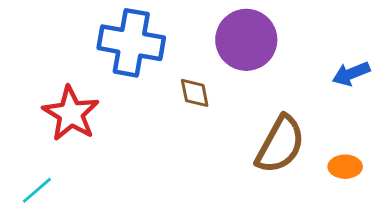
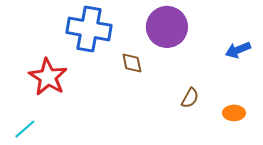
brown semicircle: (280, 145) -> (190, 98), size x0.5

